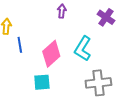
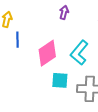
cyan square: (42, 82) -> (60, 80), moved

